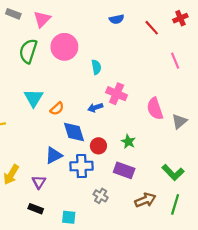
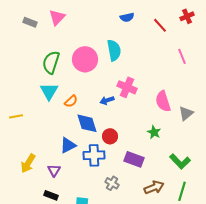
gray rectangle: (13, 14) -> (30, 22), moved
pink circle: (64, 47) -> (85, 59), moved
green semicircle: (28, 51) -> (51, 62), moved
cyan semicircle: (96, 67) -> (114, 50), moved, size x1.5
green star: (128, 142) -> (154, 132), moved

